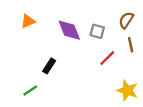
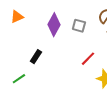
purple diamond: (69, 30) -> (54, 25), turned 50
red line: (107, 58) -> (88, 59), moved

